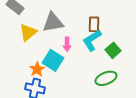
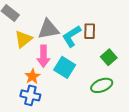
cyan L-shape: (92, 40) -> (72, 36), moved
pink arrow: (67, 44) -> (43, 56), moved, size x1.5
cyan square: (53, 60) -> (65, 67), moved

